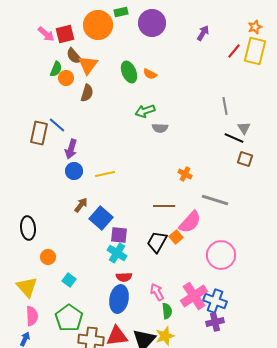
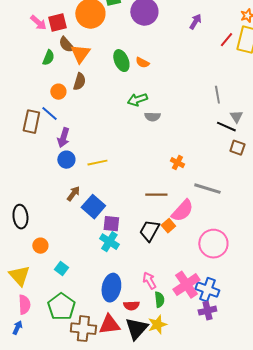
orange circle: (66, 78) -> (58, 92), moved
red semicircle: (124, 277) -> (131, 306), moved

